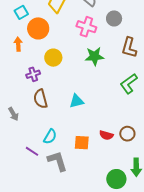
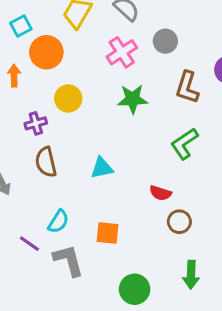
pink cross: (86, 27) -> (122, 52), turned 36
red semicircle: (106, 135) -> (160, 193), moved
green circle: (116, 179) -> (135, 289), moved

